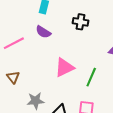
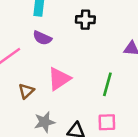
pink triangle: (64, 67) -> (59, 79), moved
brown triangle: (13, 77) -> (26, 91), moved, turned 32

